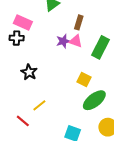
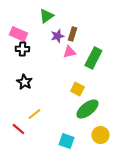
black cross: (17, 38) -> (22, 49), moved
purple star: (63, 41) -> (57, 36), moved
pink triangle: (76, 41) -> (69, 52), turned -32

